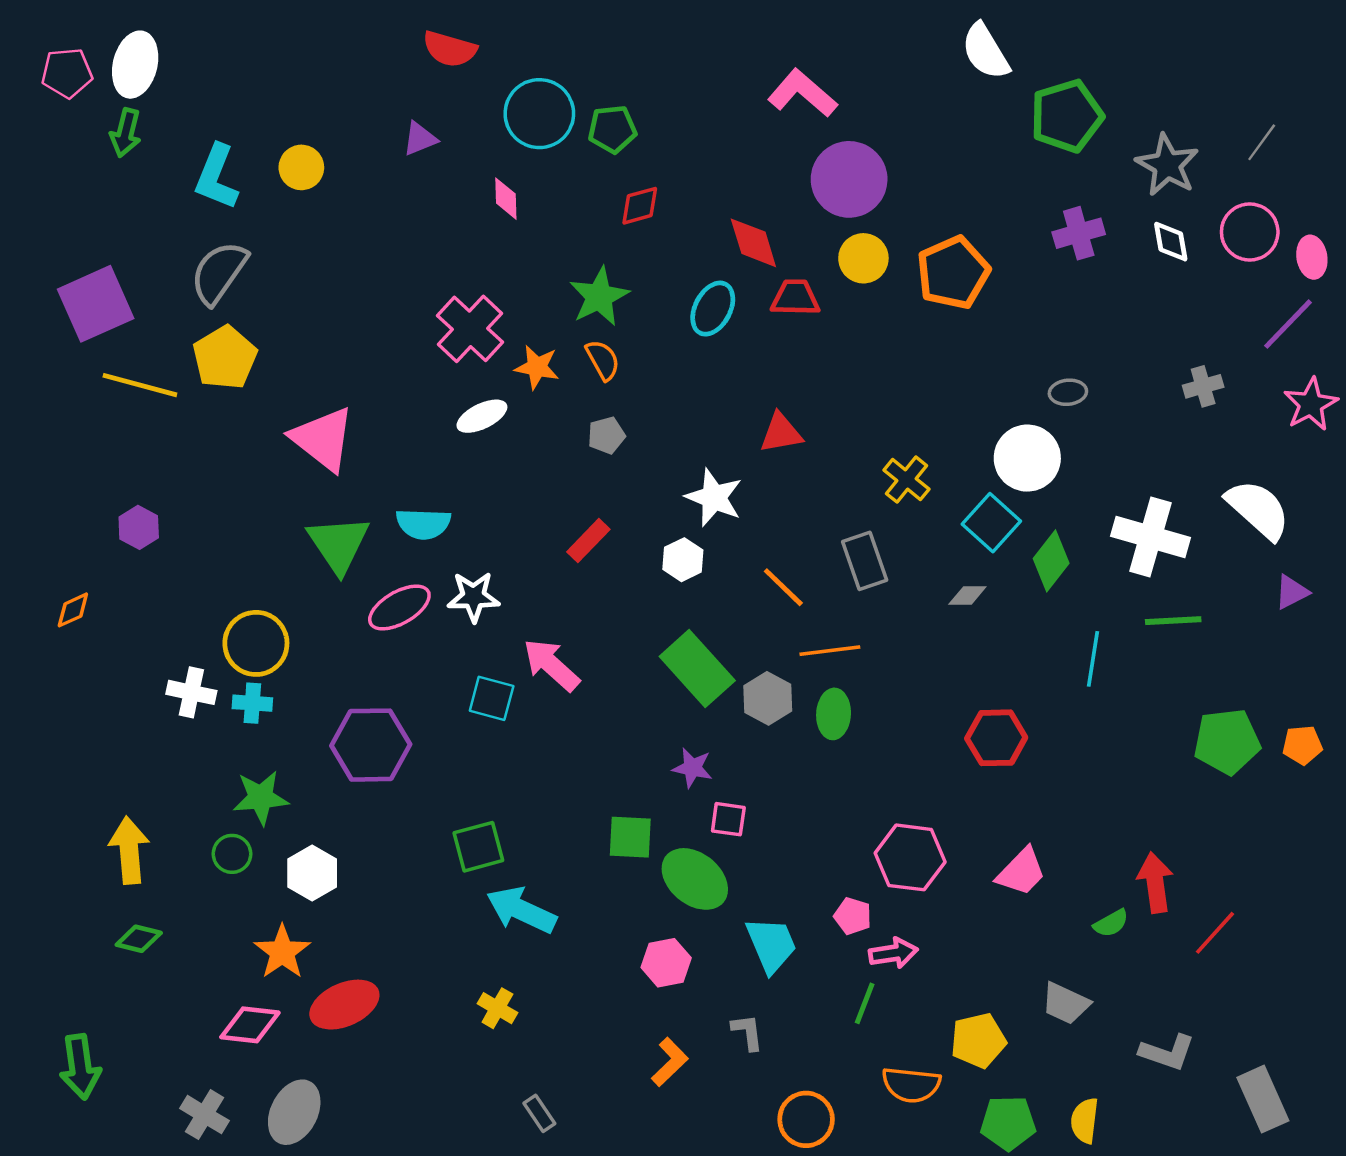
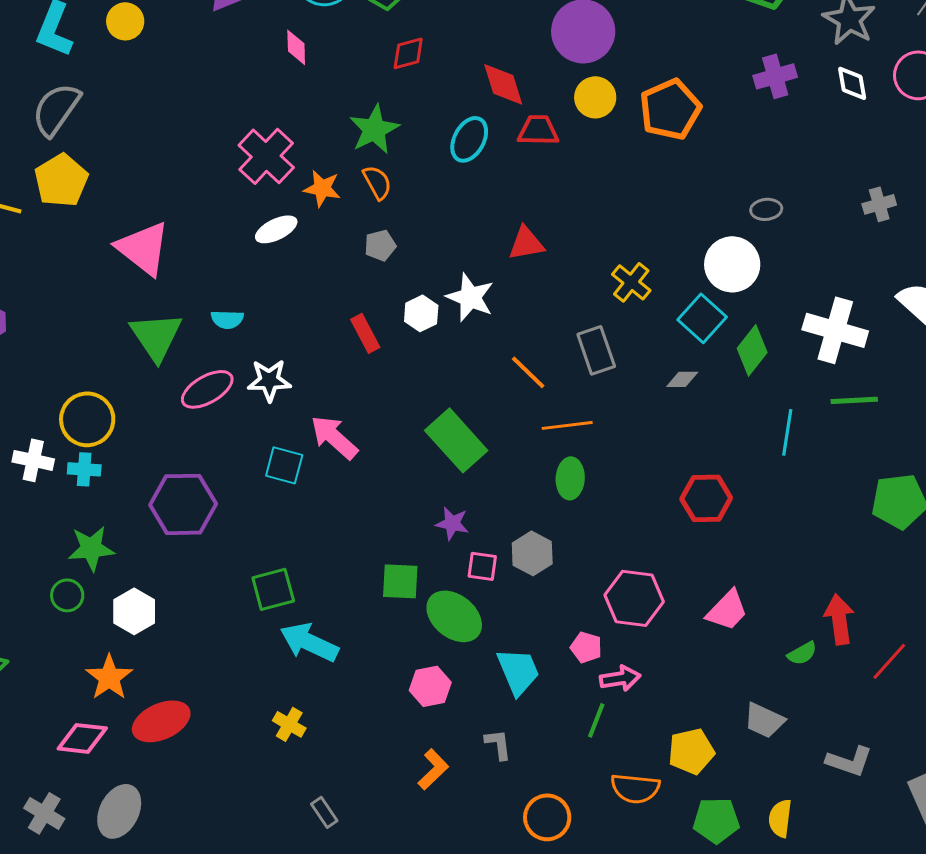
cyan semicircle: (423, 524) -> (227, 319), size x0.7
red rectangle: (588, 541) -> (365, 333), turned -72
white hexagon: (683, 560) -> (421, 313), moved
gray hexagon: (768, 698) -> (532, 553), moved

